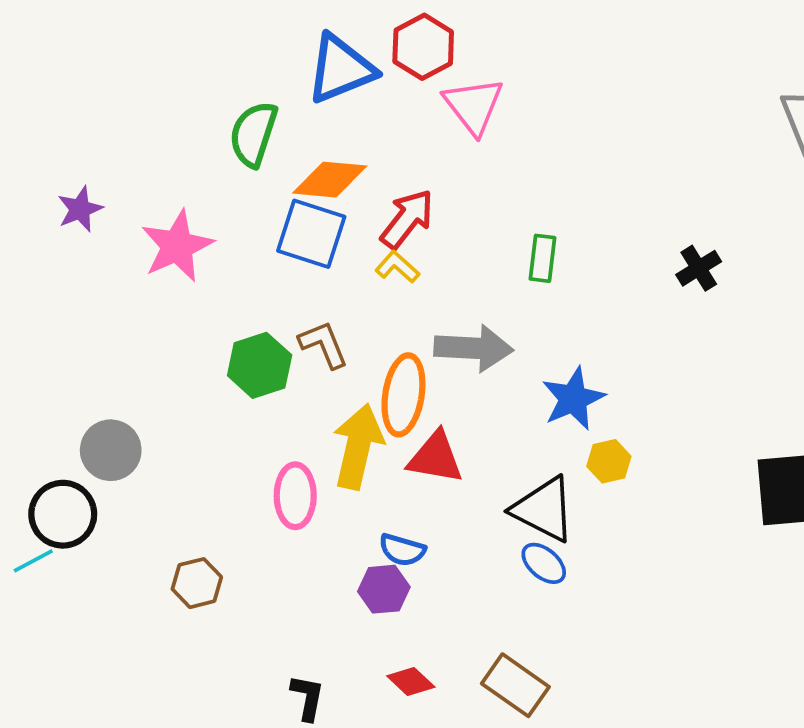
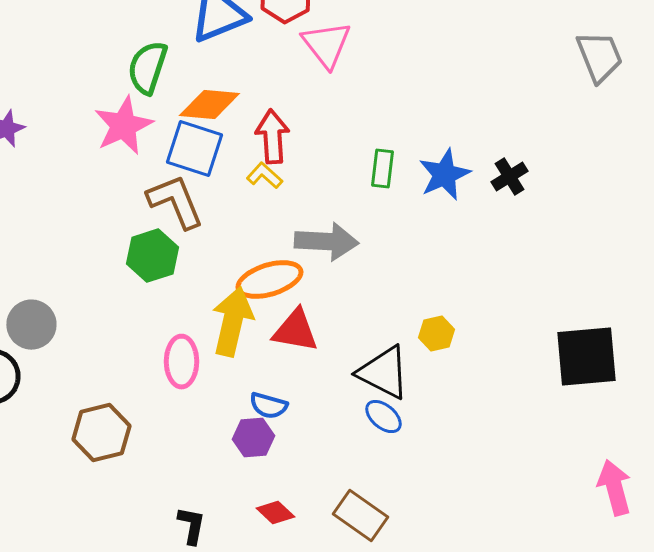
red arrow: (407, 219) -> (272, 137), turned -42
pink star: (177, 246) -> (123, 126), moved
brown L-shape: (324, 344) -> (175, 202), moved, size x1.4
orange ellipse: (403, 395) -> (269, 280), turned 64
blue star: (573, 399) -> (444, 175), moved
brown hexagon: (197, 583) -> (101, 433), size x1.4

